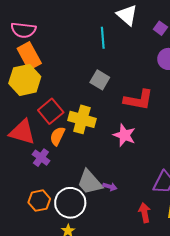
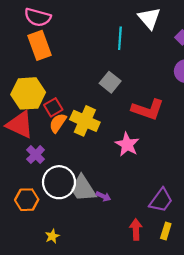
yellow hexagon: (25, 80) -> (28, 93), moved
red square: (51, 111) -> (53, 107), size x0.7
orange semicircle: (57, 136) -> (58, 123), moved
white circle: (70, 203) -> (59, 182), moved

